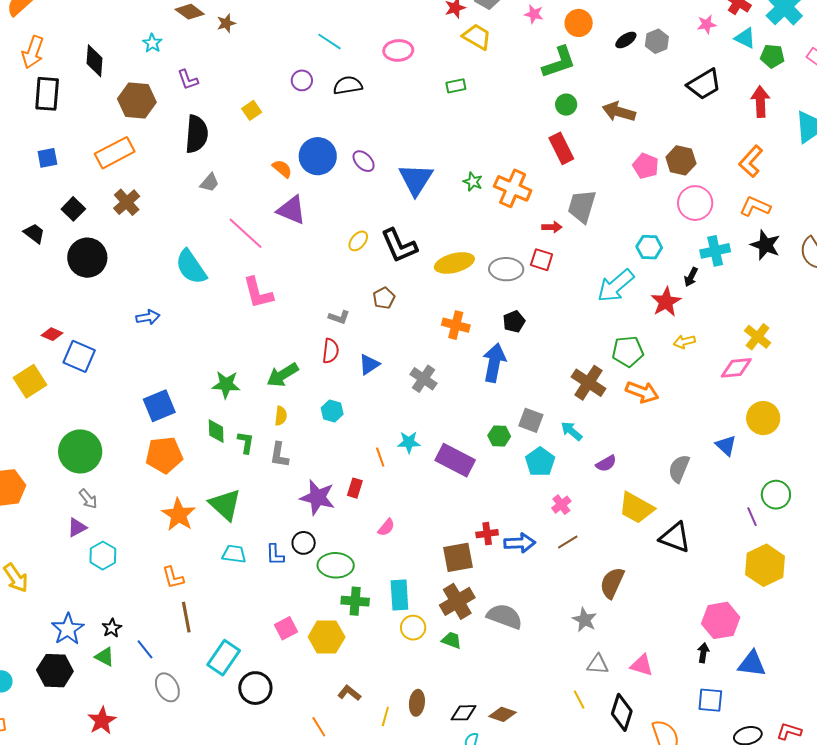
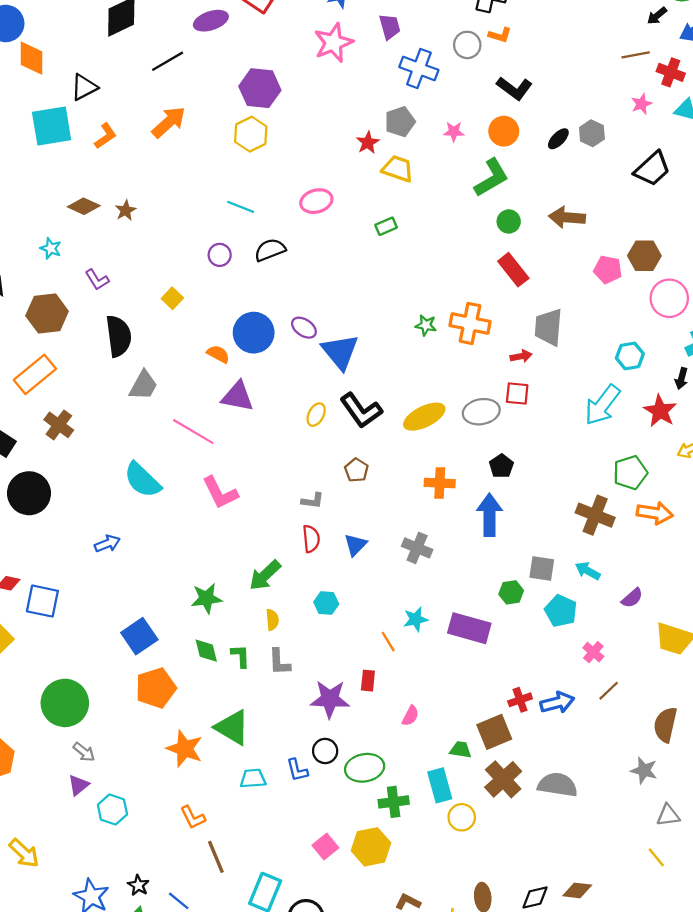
blue triangle: (416, 179) -> (340, 352), moved
gray trapezoid: (210, 183) -> (143, 385), size x1.4
green trapezoid: (452, 640) -> (461, 750), moved

